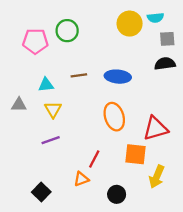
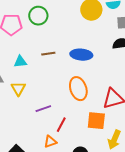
yellow triangle: (53, 110) -> (18, 89), moved
purple line: (51, 140) -> (43, 109), moved

